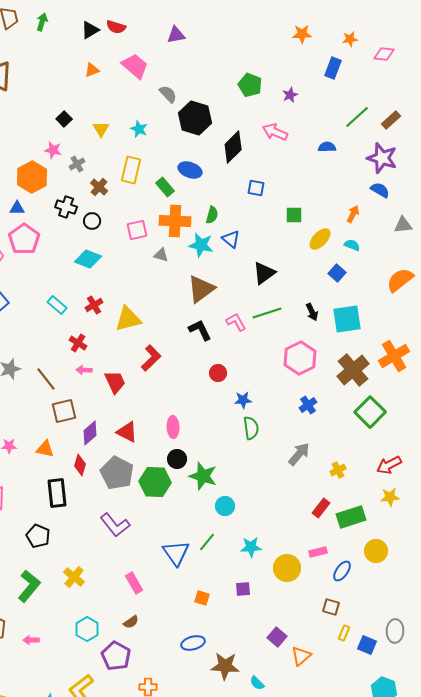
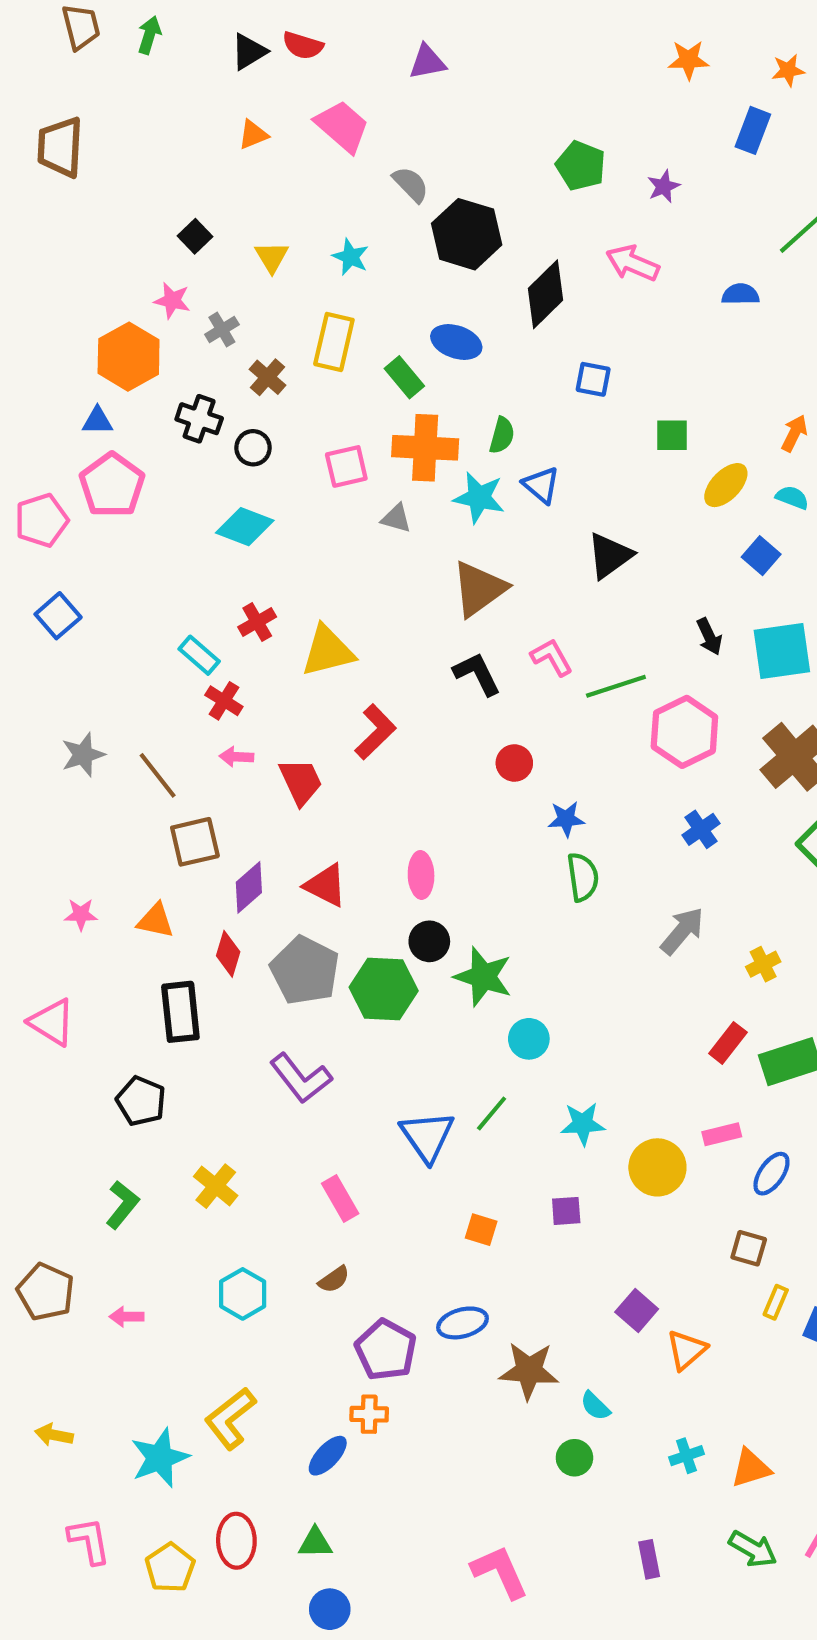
cyan rectangle: (57, 305) -> (199, 655), moved
green line: (267, 313) -> (616, 686), moved
green L-shape: (29, 586) -> (122, 1205), size x0.7
purple pentagon: (116, 656) -> (386, 1350), moved

